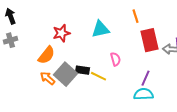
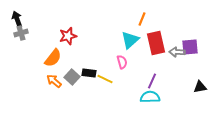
orange line: (136, 16) -> (142, 19), turned 40
cyan triangle: (100, 29) -> (130, 40), moved, turned -30
gray cross: (10, 40) -> (21, 33), moved
gray square: (66, 74) -> (72, 77), size x0.7

